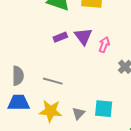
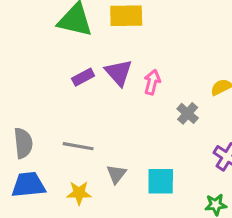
yellow star: (51, 111) -> (79, 193), size x0.7
gray triangle: (78, 113) -> (116, 174), moved

